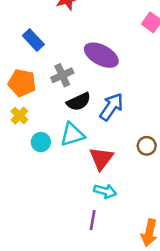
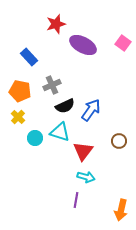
purple ellipse: (101, 55) -> (83, 45), moved
cyan triangle: (72, 134) -> (60, 132), turned 35

